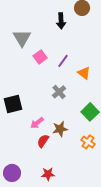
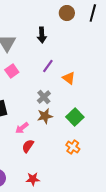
black arrow: (61, 21) -> (42, 35), moved
pink square: (40, 57) -> (12, 71), moved
brown star: (60, 129) -> (45, 116), moved

